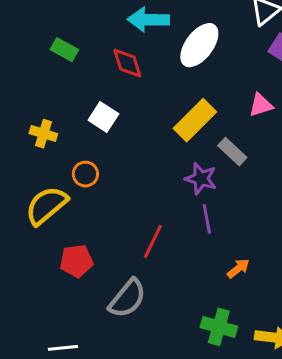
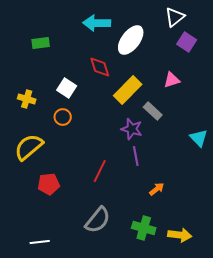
green rectangle: (64, 50) -> (41, 43), turned -36
red diamond: (127, 63) -> (100, 67), moved
orange circle: (85, 174) -> (63, 117), moved
gray semicircle: (127, 298) -> (98, 220), moved

